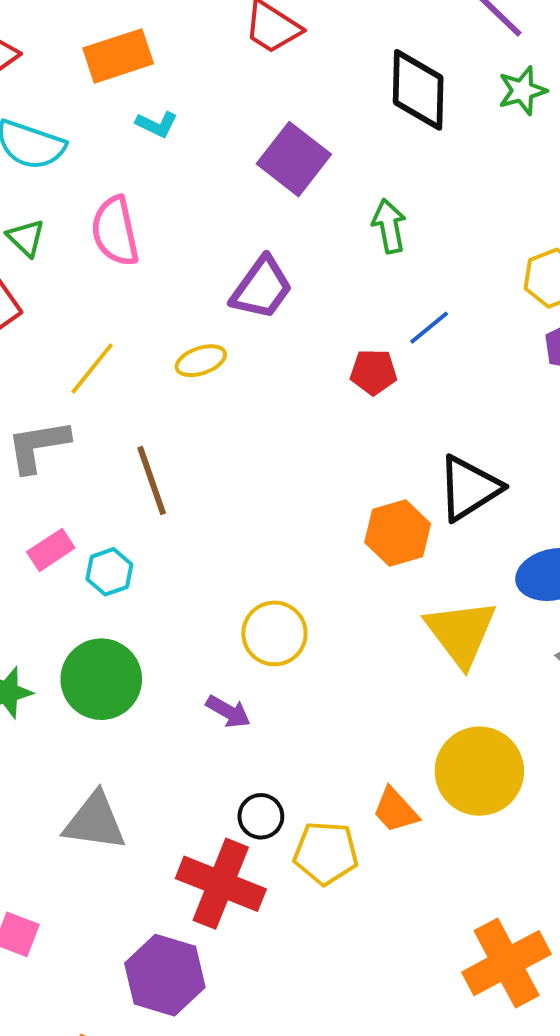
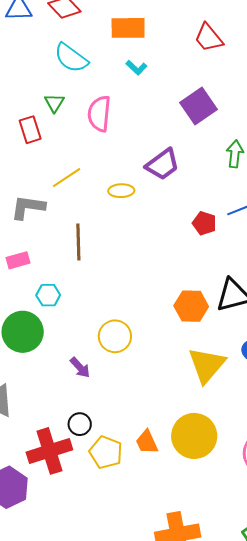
cyan hexagon: (109, 572) -> (48, 295), moved
red cross: (221, 884) -> (49, 451), turned 33

